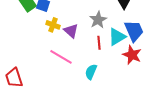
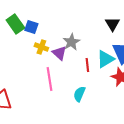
gray star: (98, 20) -> (71, 42), moved
pink line: (61, 57) -> (49, 79), turned 50

